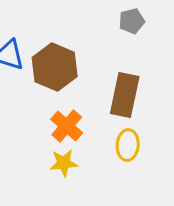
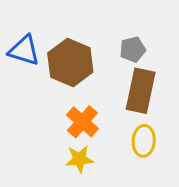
gray pentagon: (132, 21) -> (133, 49), moved

